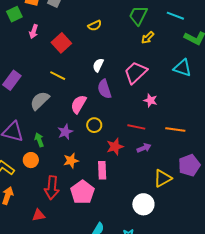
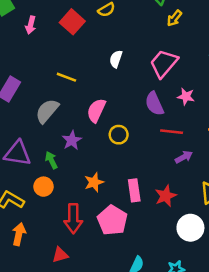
red square: (61, 43) -> (72, 22), moved
purple semicircle: (104, 89) -> (154, 104), moved
purple star: (65, 132) -> (72, 140), moved
red star: (115, 147) -> (166, 196), moved

